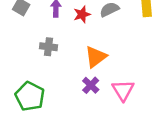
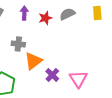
orange triangle: (96, 57) -> (33, 61), moved

